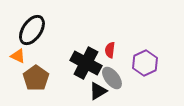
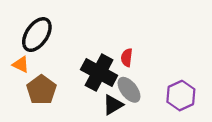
purple hexagon: (145, 63) -> (181, 96), moved

